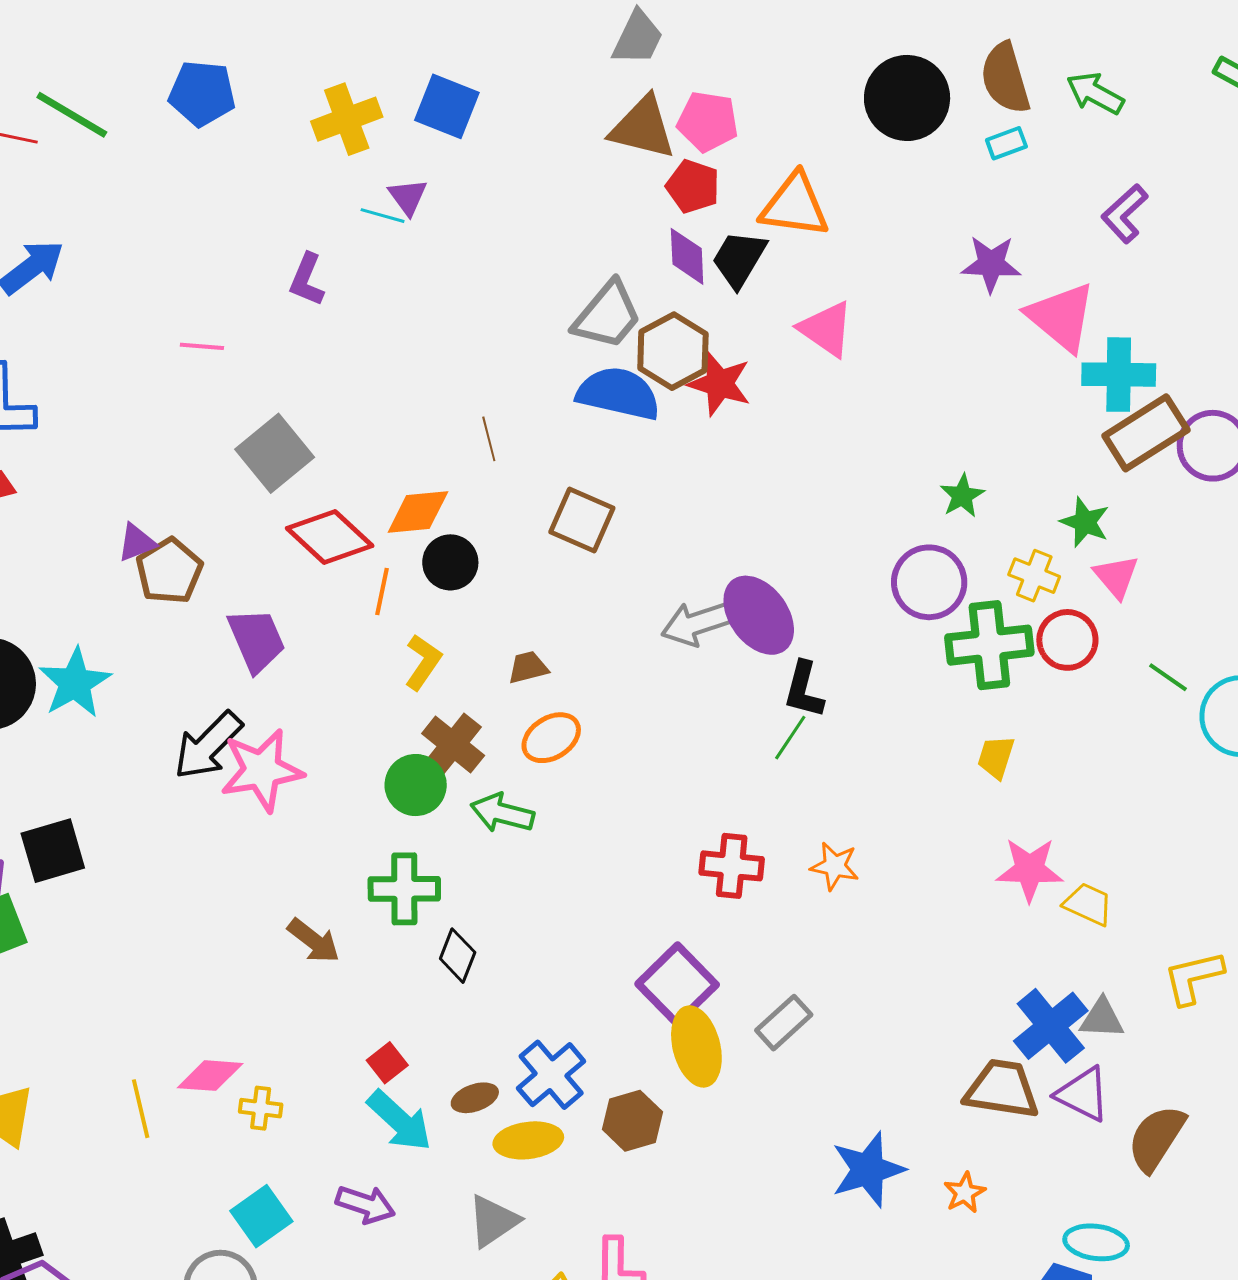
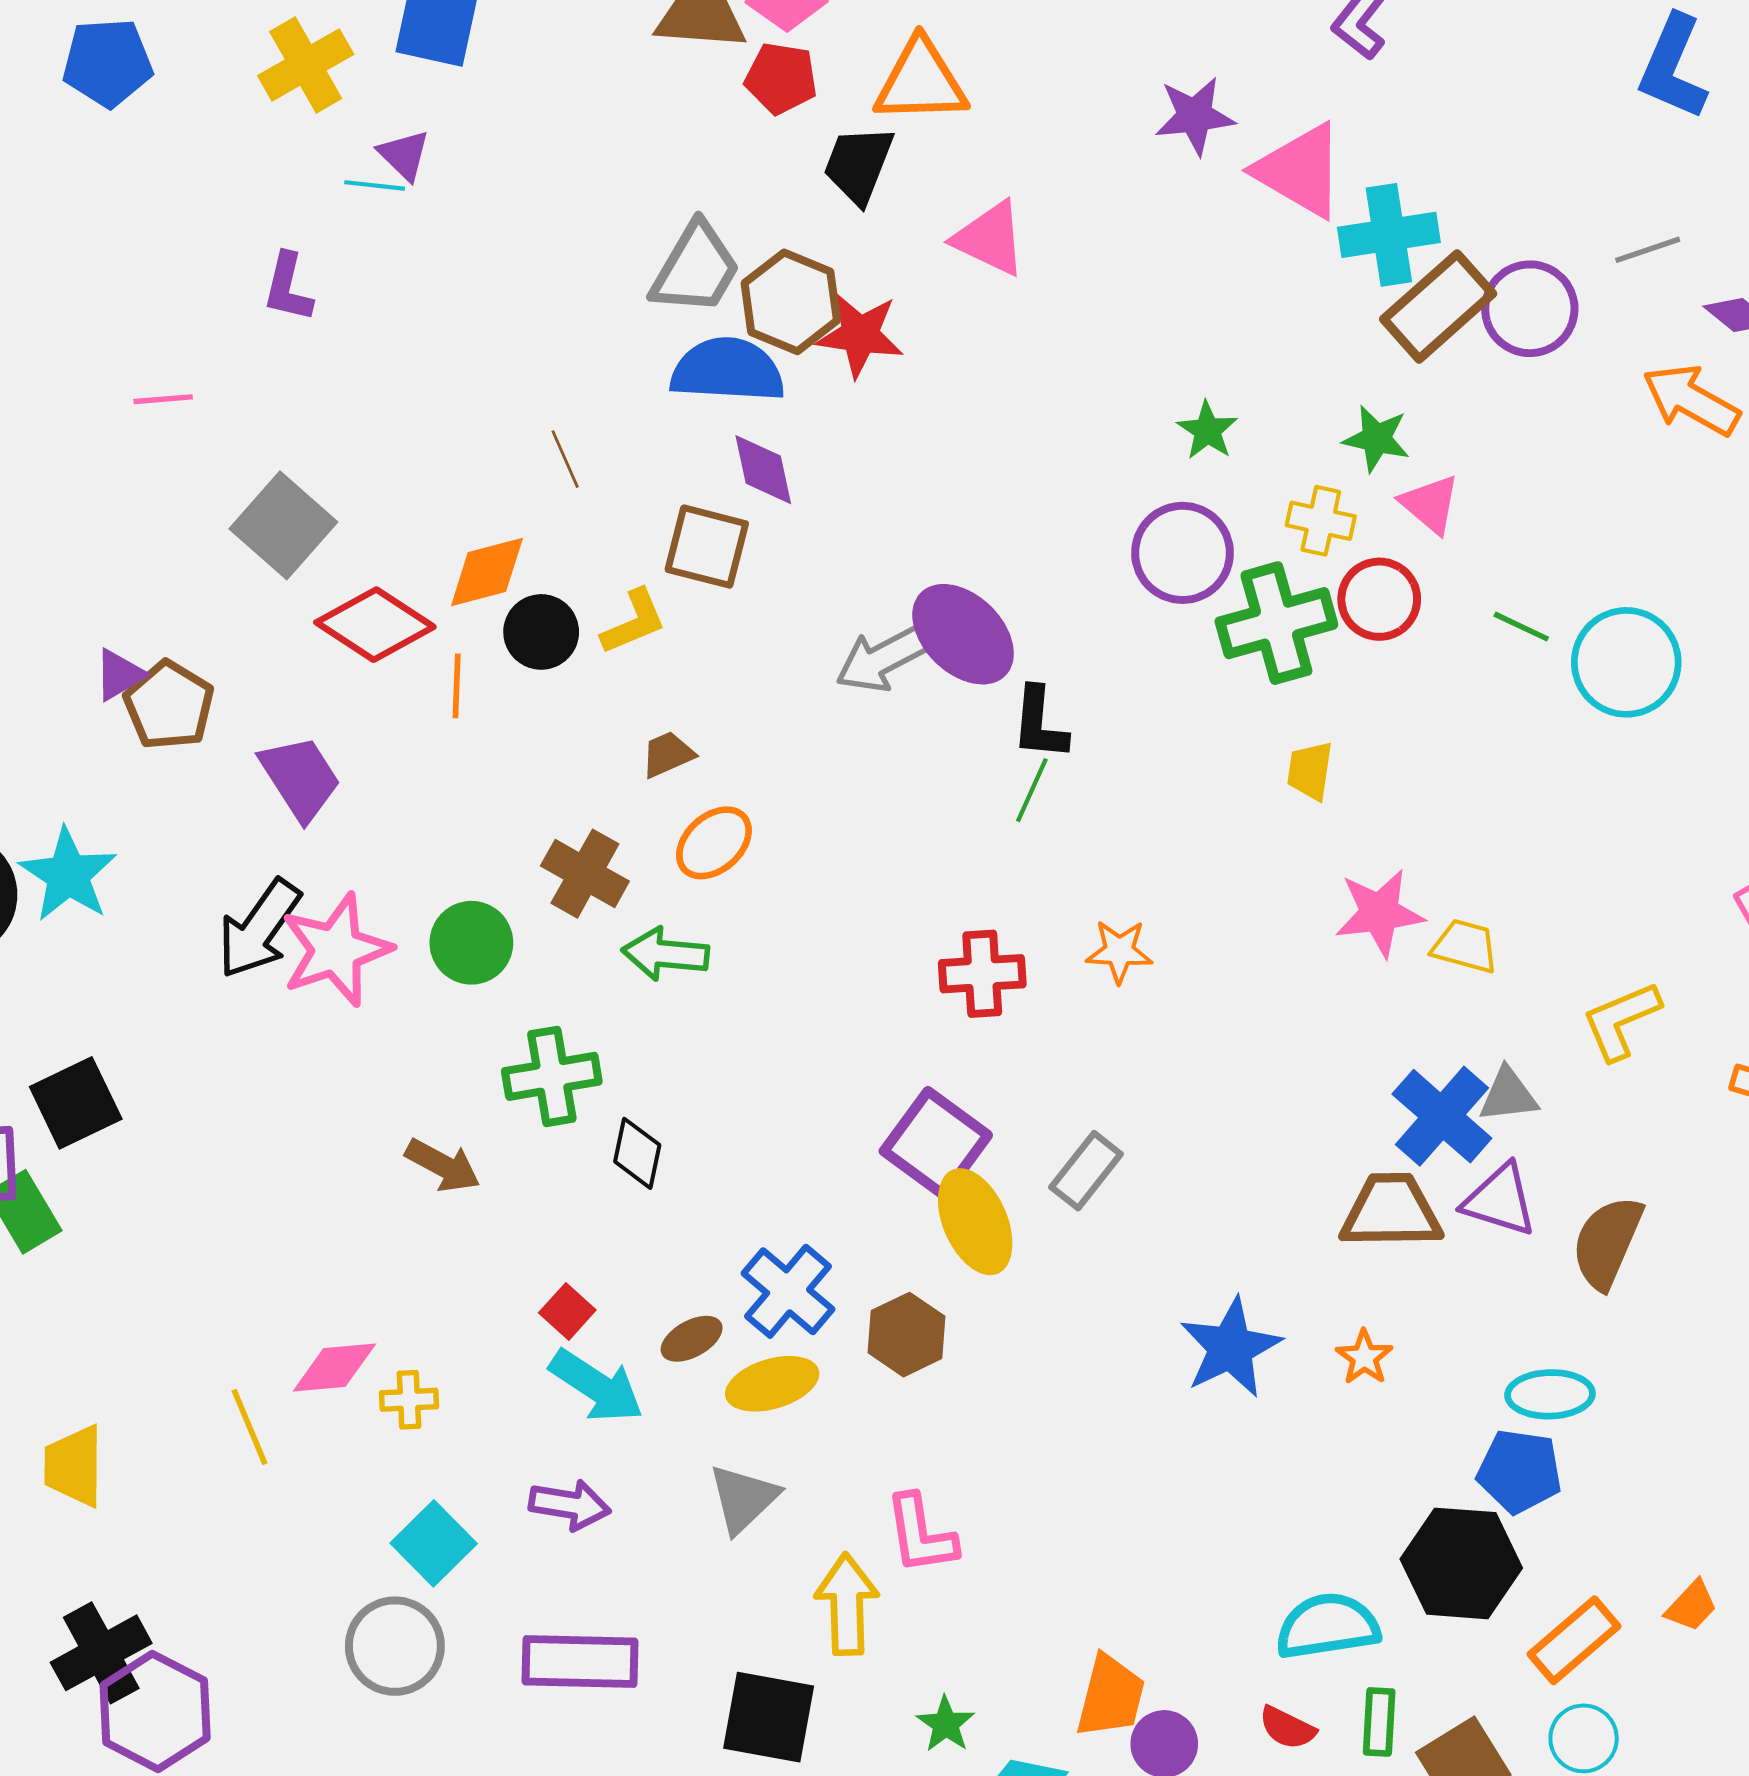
purple diamond: (687, 256) -> (763, 470), moved
yellow L-shape: (423, 662) -> (634, 622), moved, turned 42
green circle: (416, 785) -> (471, 943), moved

